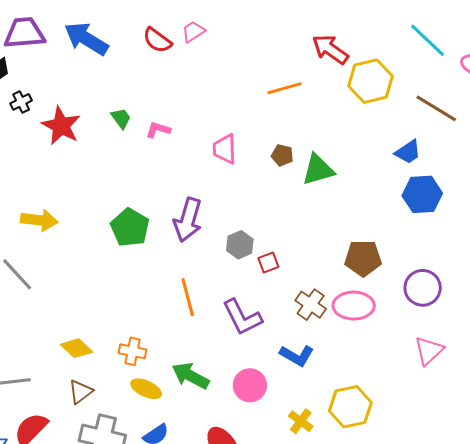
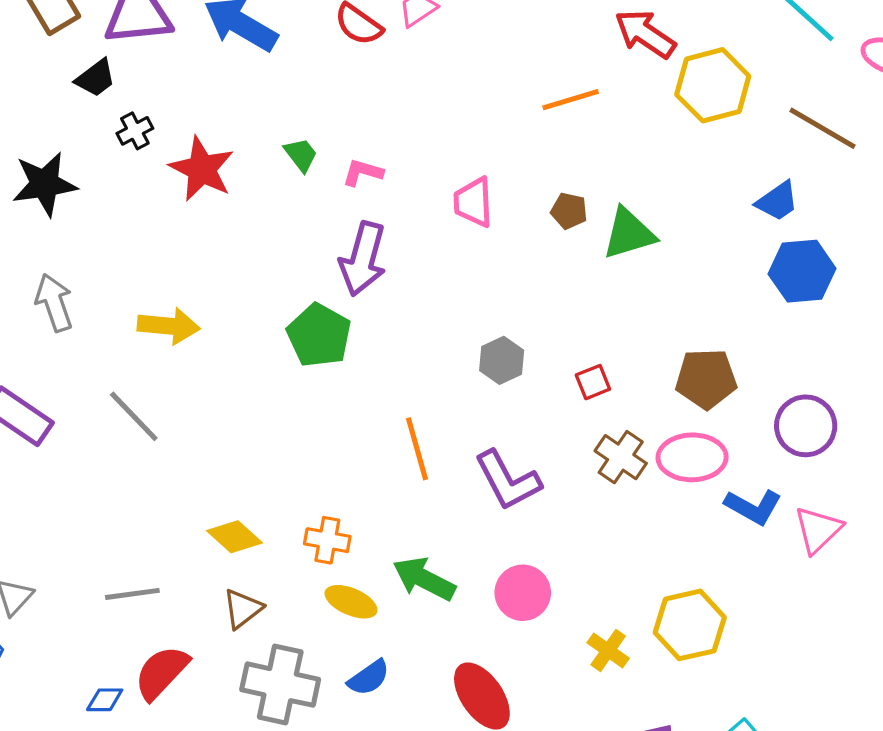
purple arrow: (188, 220) -> (363, 259), moved
red square: (268, 262) -> (593, 382), moved
blue L-shape: (297, 356) -> (753, 507), moved

